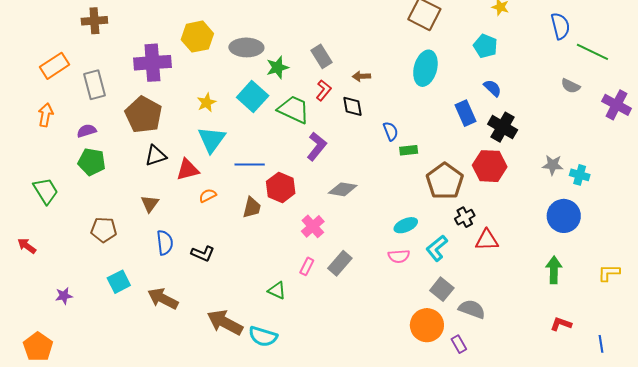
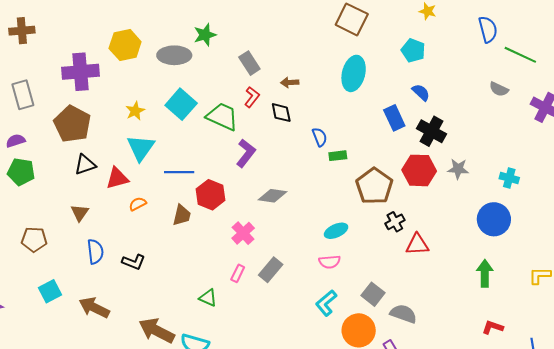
green star: (277, 67) -> (205, 35), moved
gray star: (553, 165) -> (458, 169), moved
cyan L-shape: (437, 248) -> (326, 303), moved

